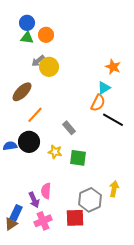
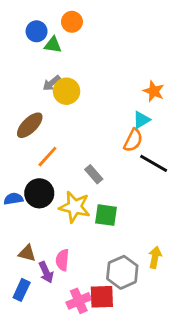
orange circle: (46, 35) -> (72, 22), moved
green triangle: (27, 38) -> (53, 45), moved
yellow star: (55, 152) -> (75, 207), size x1.6
pink cross: (43, 221) -> (79, 301), moved
brown triangle: (11, 224) -> (27, 253), moved, turned 48

